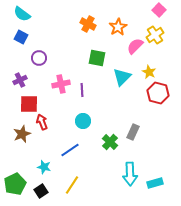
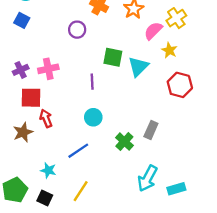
purple circle: (39, 58) -> (77, 30), moved
green square: (97, 58) -> (113, 57), moved
yellow star: (149, 72) -> (169, 50), moved
pink cross: (61, 84) -> (48, 69), moved
cyan arrow: (130, 174) -> (147, 178), turned 30
black square: (41, 191) -> (45, 198), turned -32

